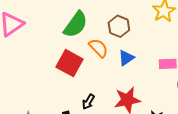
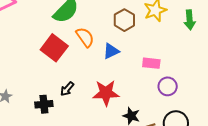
brown hexagon: (119, 26) -> (124, 20), moved

